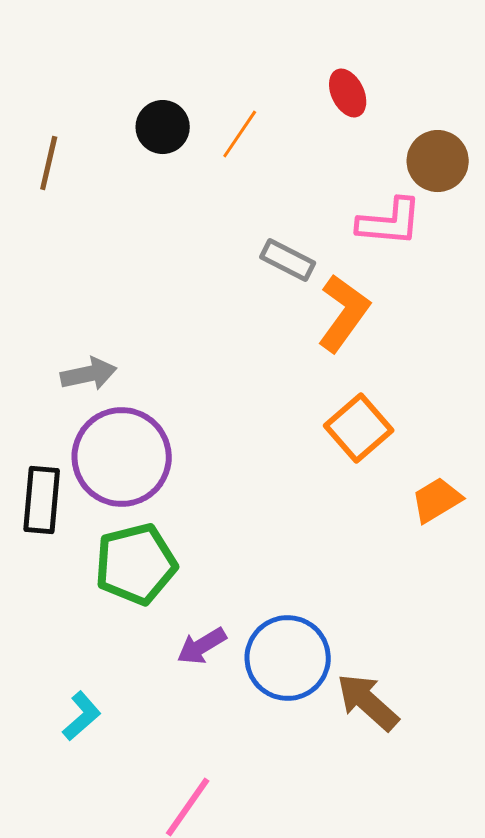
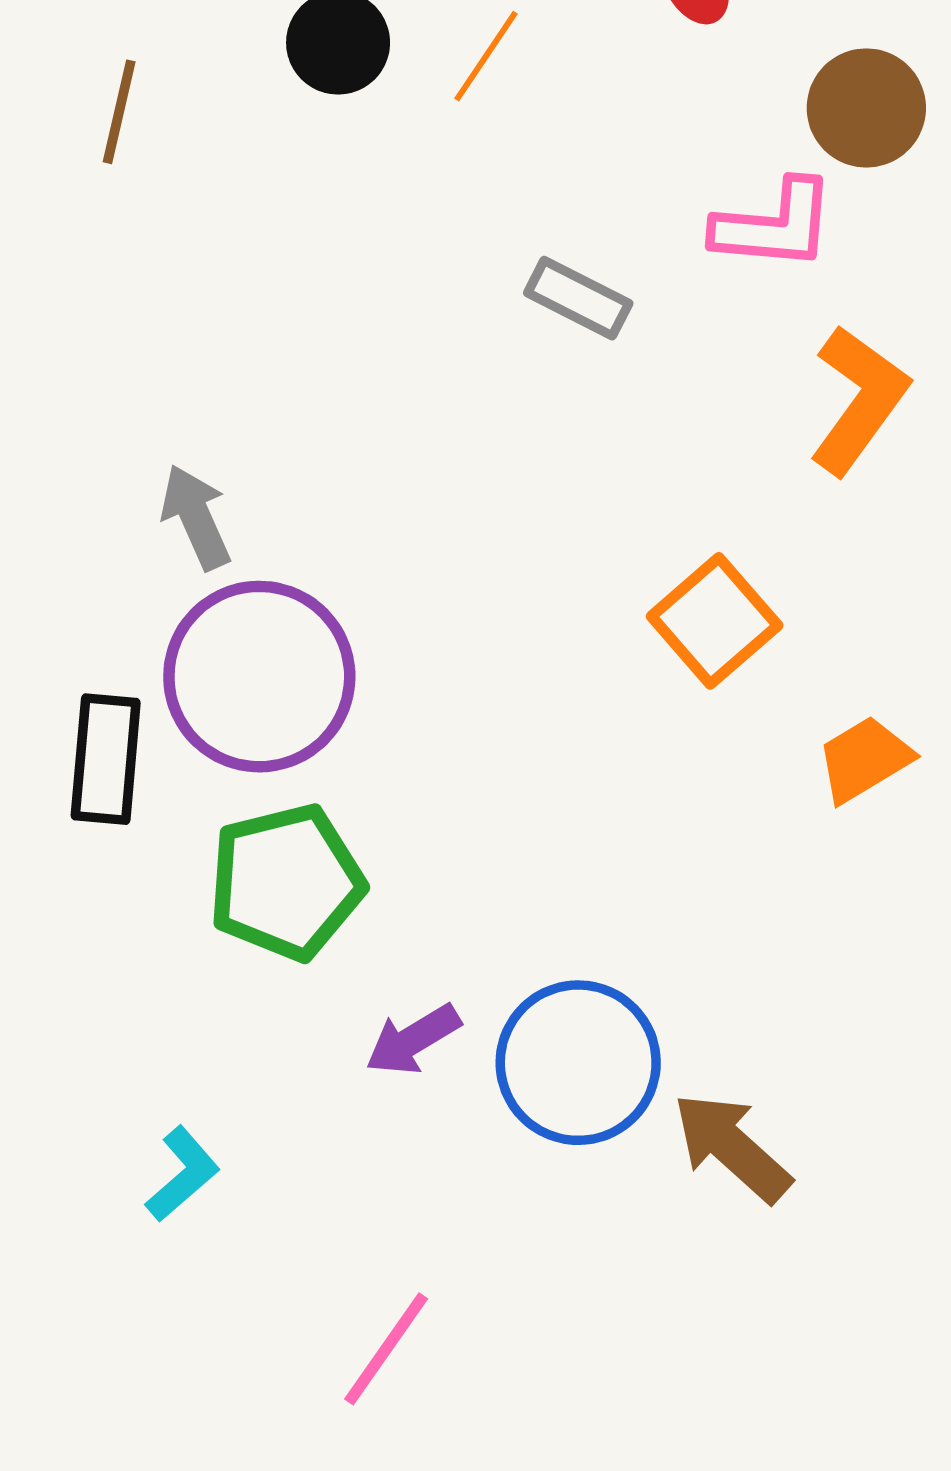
orange L-shape: (344, 313) -> (859, 400), moved
gray arrow: (89, 374) -> (196, 517), turned -102

